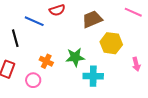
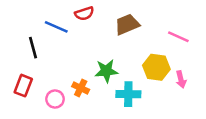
pink line: (133, 12) -> (178, 37), moved
yellow hexagon: (111, 43) -> (156, 67), moved
orange cross: (46, 61) -> (81, 88), moved

